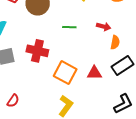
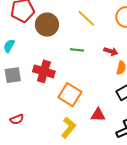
red triangle: (94, 73) -> (98, 115), moved
red semicircle: (13, 101) -> (17, 119), turned 32

